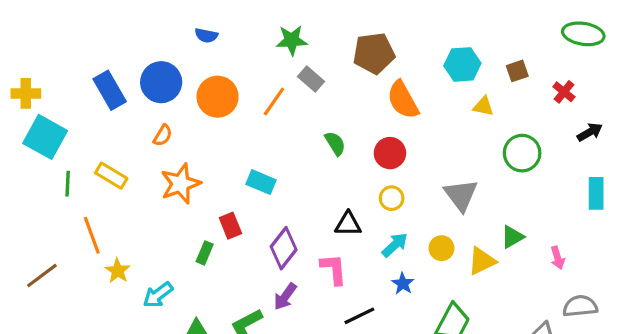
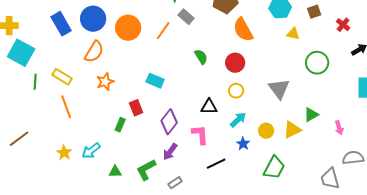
orange semicircle: (163, 135) -> (94, 52), size x1.6
orange star: (180, 184) -> (105, 82), size x0.7
orange line: (92, 235) -> (66, 107), moved
yellow circle: (441, 248) -> (266, 131), moved
yellow star: (118, 271) -> (64, 153), moved

